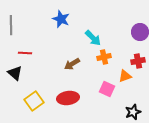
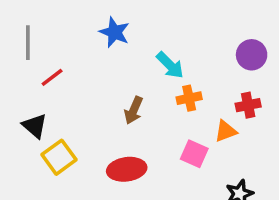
red line: (25, 53) -> (52, 77), moved, turned -40
brown arrow: (72, 64) -> (134, 110), turned -35
yellow square: (34, 101) -> (59, 157), moved

